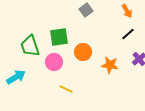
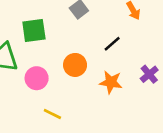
black line: (128, 34) -> (112, 44), moved
green square: (59, 37) -> (34, 31), moved

